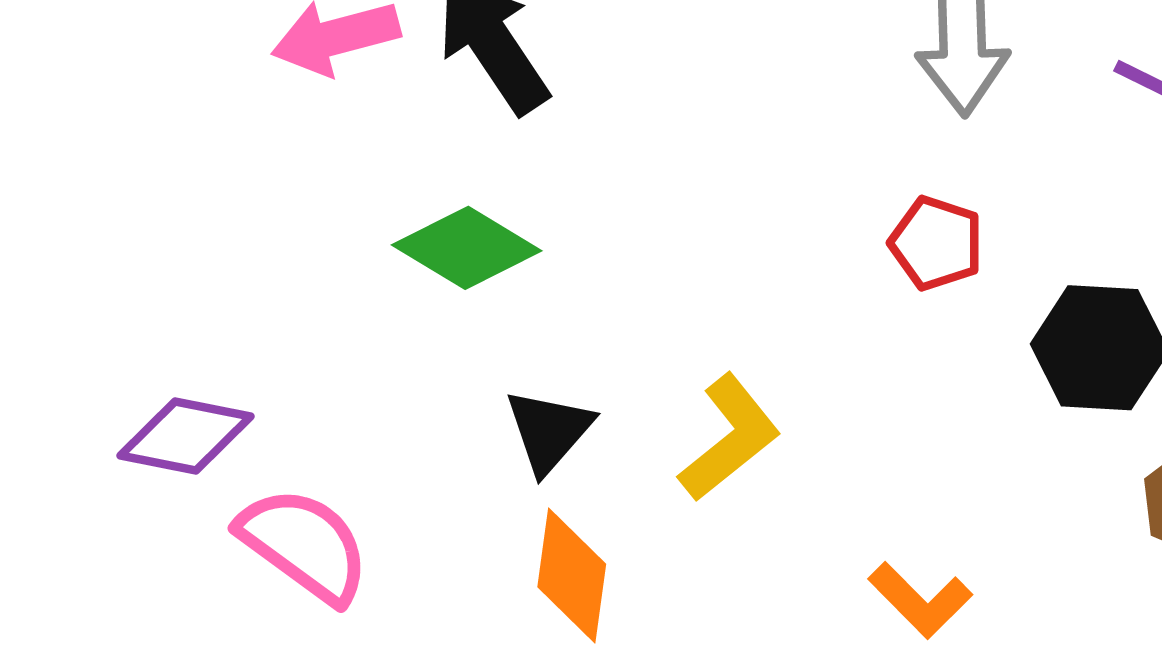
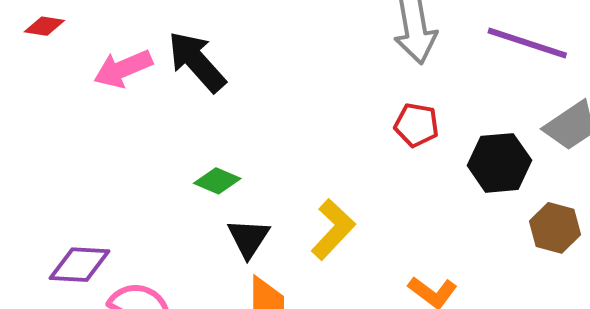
green diamond: (467, 248) -> (217, 181), moved, size x0.7

